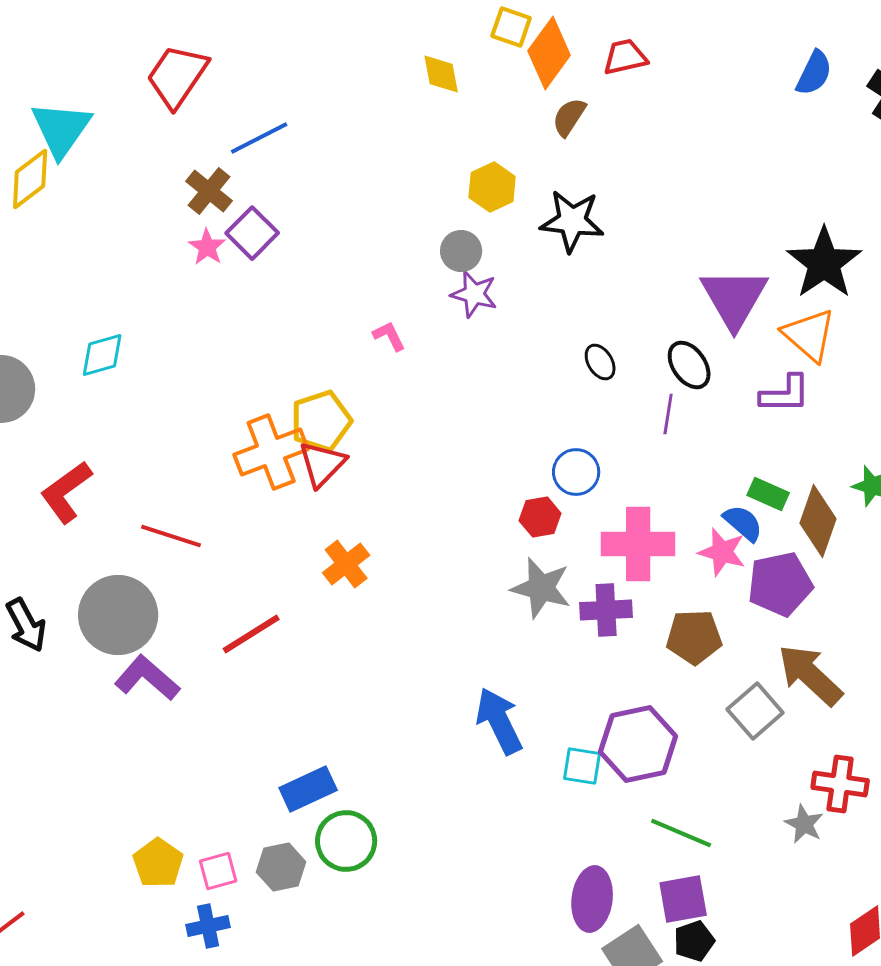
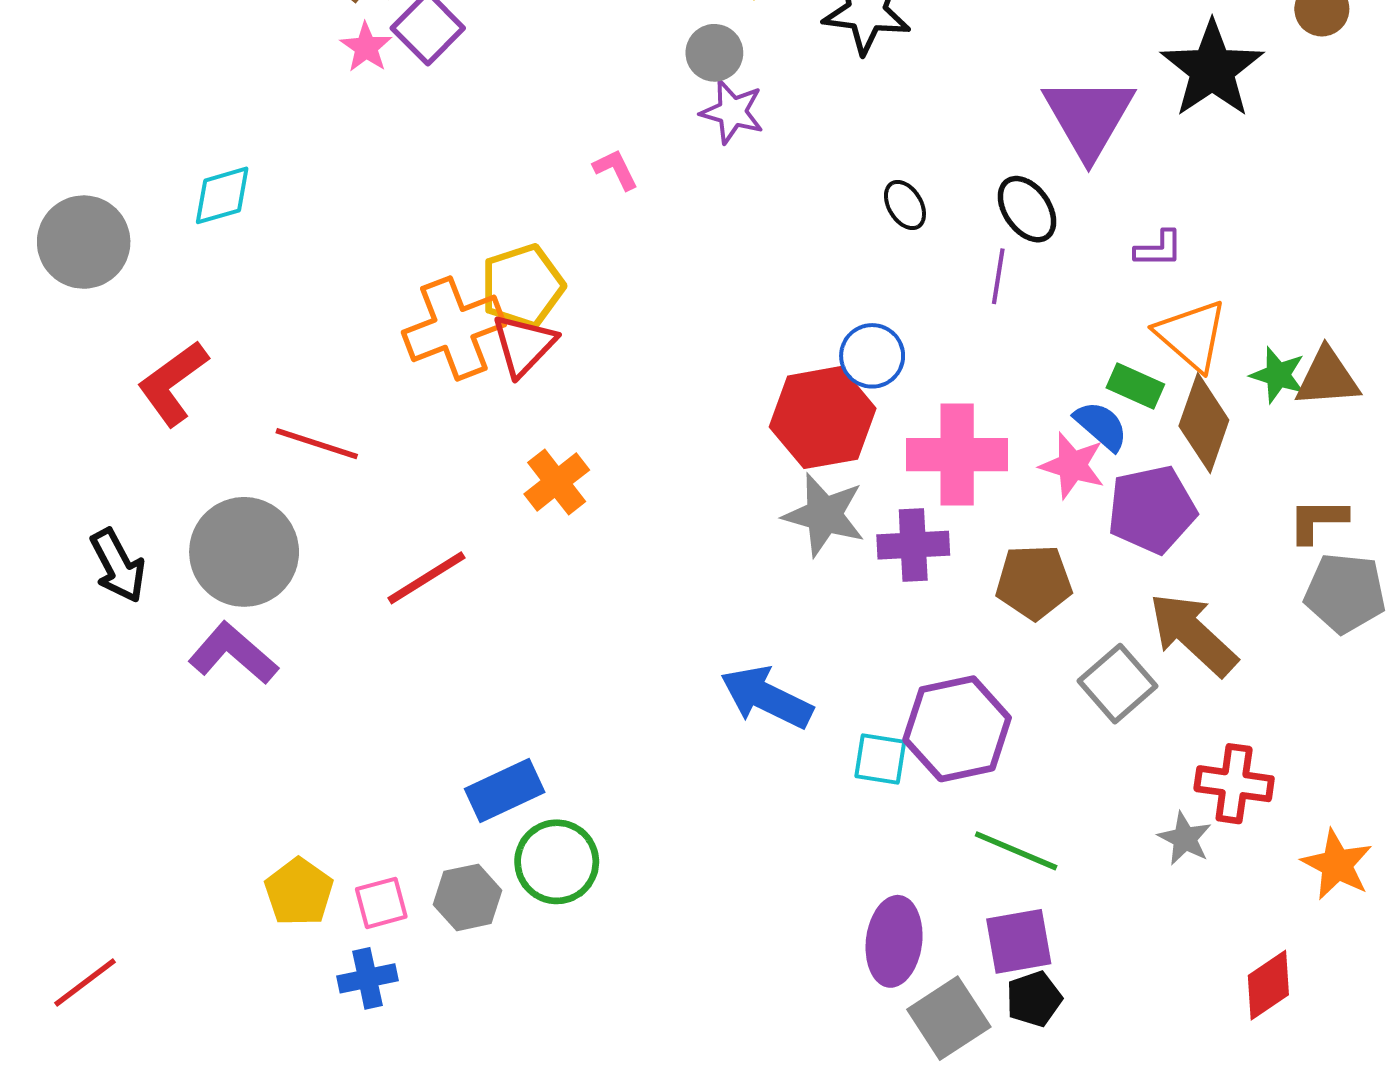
orange triangle: (809, 335) -> (1192, 335), moved
purple L-shape: (785, 394) -> (1159, 249), size x0.7
red hexagon: (540, 517) -> (823, 418), size x1.8
purple L-shape: (147, 678) -> (233, 653), moved
blue arrow: (499, 721) -> (767, 697), turned -38

